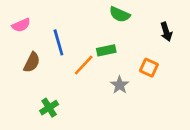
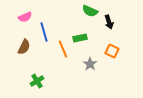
pink semicircle: (21, 25) -> (25, 17), moved
black arrow: (166, 32) -> (109, 22), moved
orange line: (84, 65) -> (63, 49), turned -66

